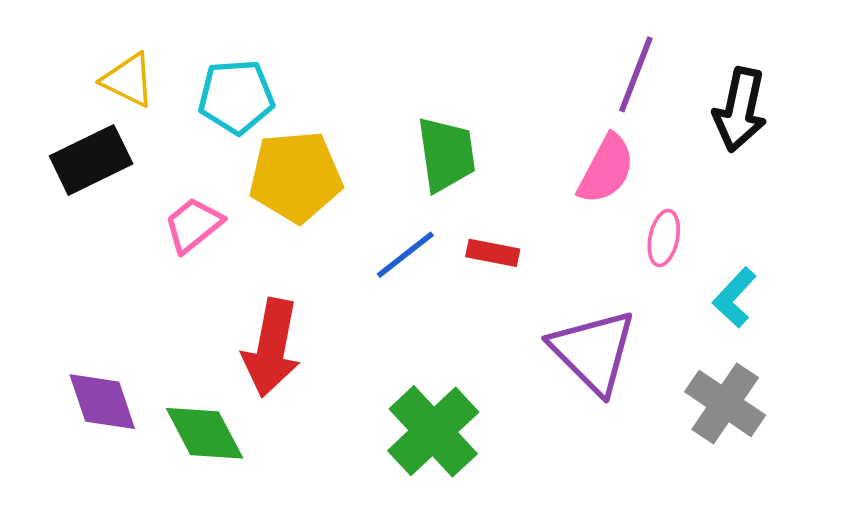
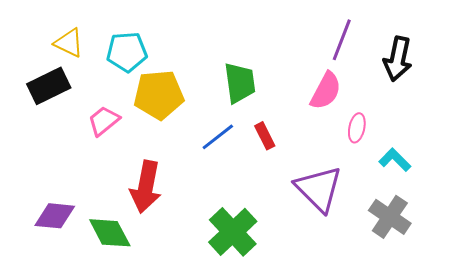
red rectangle: (493, 253) -> (265, 136), turned 52
cyan L-shape: (734, 297) -> (395, 160), turned 92
purple diamond: (102, 402) -> (55, 216), turned -66

